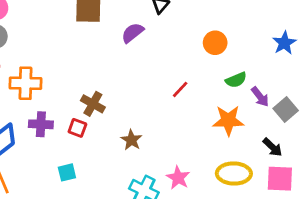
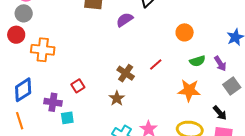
purple arrow: (260, 97) -> (220, 64), moved
brown cross: (93, 104) -> (126, 73), moved
purple cross: (41, 124) -> (53, 102), moved
red square: (77, 128) -> (78, 86), turned 32

